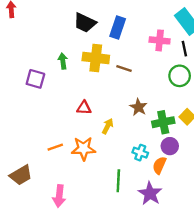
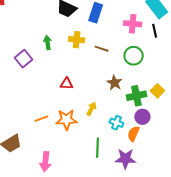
yellow cross: (96, 58) -> (77, 40), size x0.7
green circle: (180, 76) -> (134, 56), moved
purple square: (35, 79) -> (24, 59), turned 36
yellow arrow: (108, 126) -> (91, 109), moved
purple star: (150, 194) -> (125, 159), turned -30

